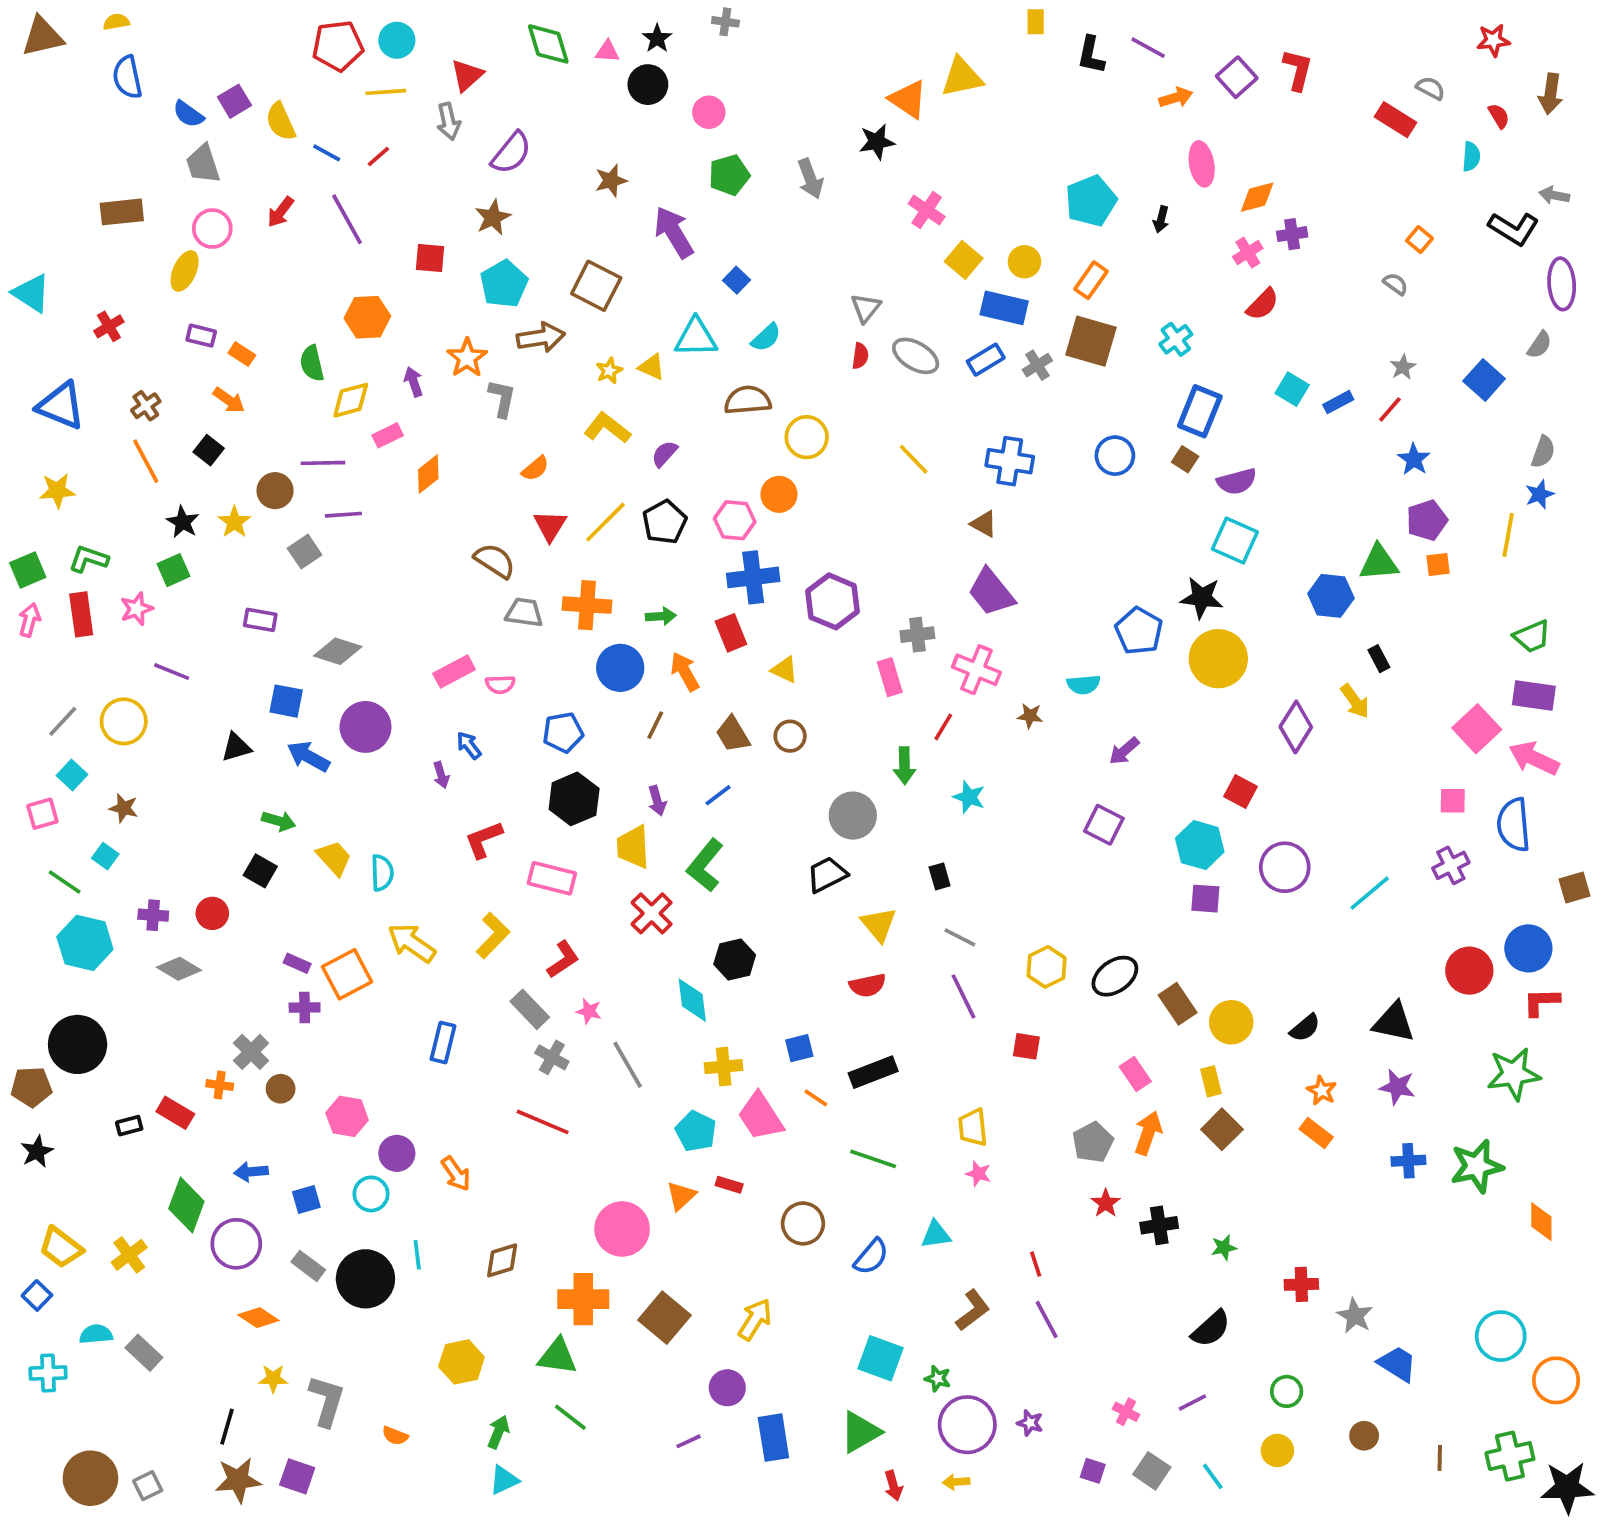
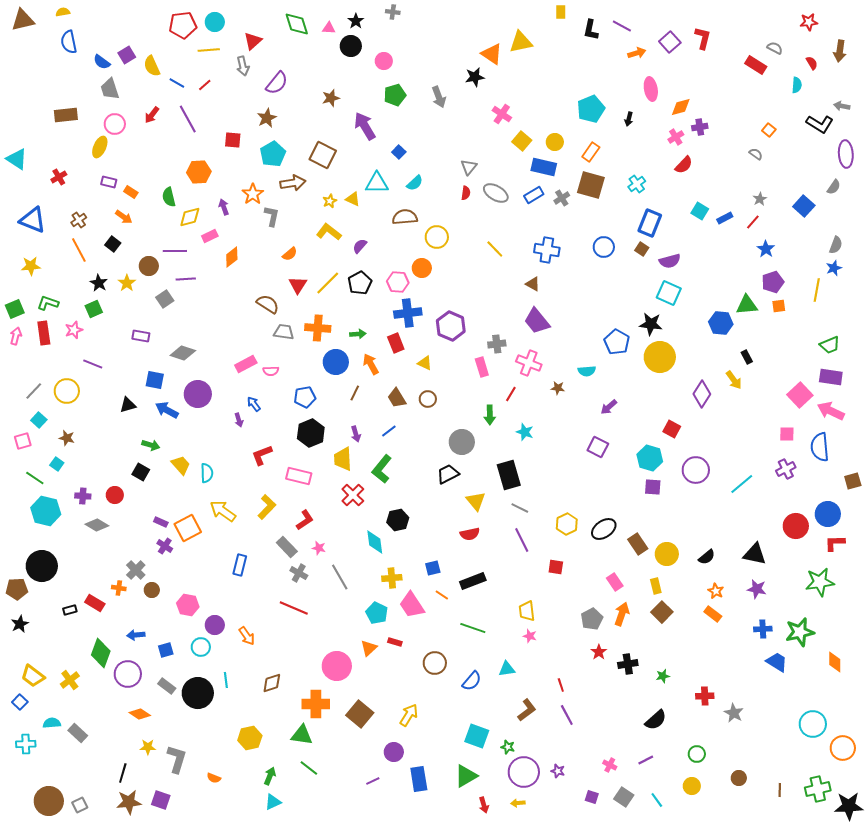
black rectangle: (940, 876) -> (509, 475), size x2.0
purple cross: (305, 1008) -> (165, 546), turned 35
blue trapezoid: (1397, 1364) -> (777, 662), moved

